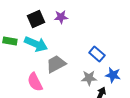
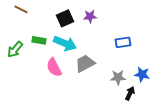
blue rectangle: (97, 54) -> (123, 42), moved, turned -49
pink semicircle: (35, 82) -> (54, 67), moved

